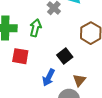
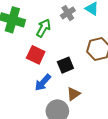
red square: (20, 56) -> (36, 55), moved

